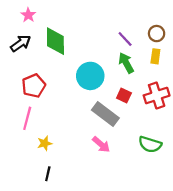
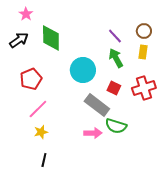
pink line: (27, 118) -> (38, 109), moved, turned 30
pink arrow: (101, 144) -> (93, 133), turned -42
green semicircle: (150, 144) -> (116, 126), moved

